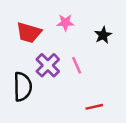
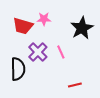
pink star: (65, 23) -> (44, 19), moved
black star: (103, 35) -> (82, 28), size x1.6

